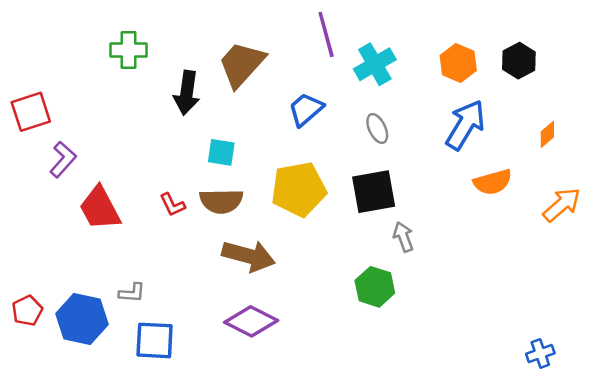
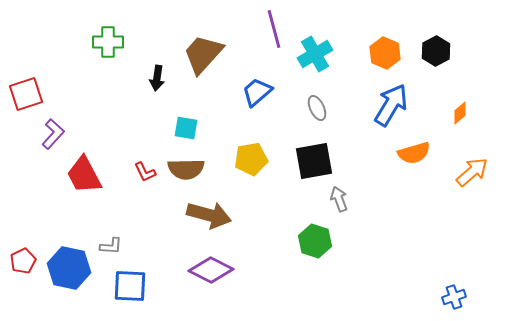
black arrow: (187, 93) -> (157, 78), size x0.7
yellow pentagon: (299, 189) -> (251, 159), size x0.7

